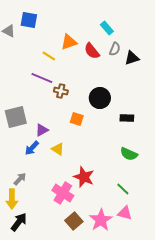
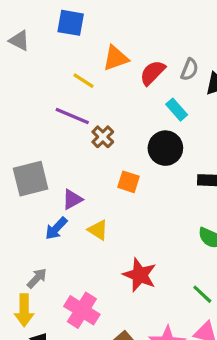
blue square: (29, 20) -> (71, 23), moved
cyan rectangle: (107, 28) -> (177, 110), moved
red semicircle: (92, 51) -> (153, 73), turned 84
brown cross: (61, 91) -> (103, 137), turned 32
pink cross: (63, 193) -> (82, 310), moved

